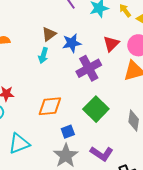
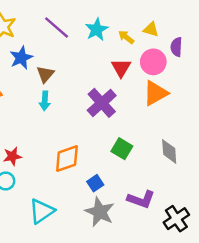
yellow arrow: (125, 11) -> (126, 37), moved
blue star: (72, 43) -> (21, 58), moved
green square: (96, 109) -> (122, 149), size x0.7

